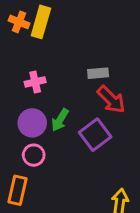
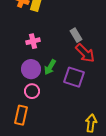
gray rectangle: (98, 73) -> (76, 35), turned 64
purple square: (95, 135) -> (74, 77), turned -35

